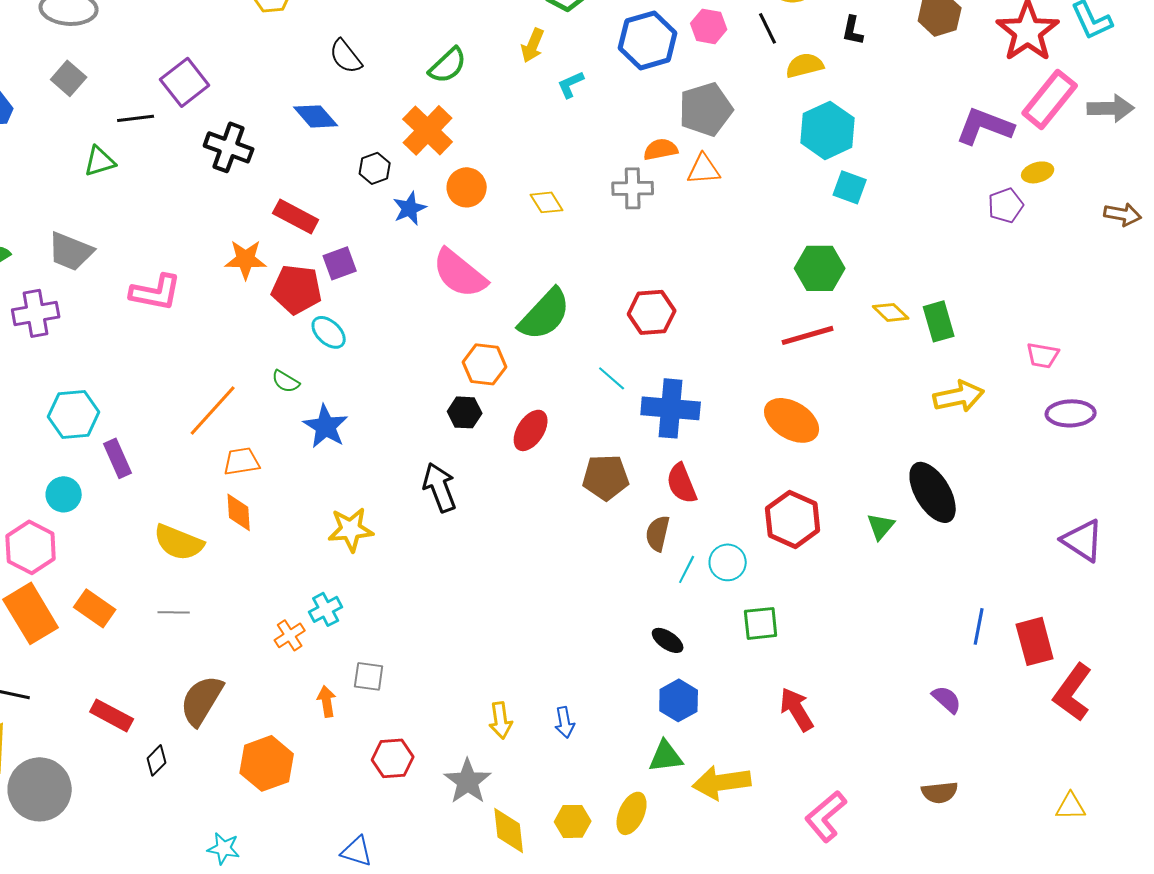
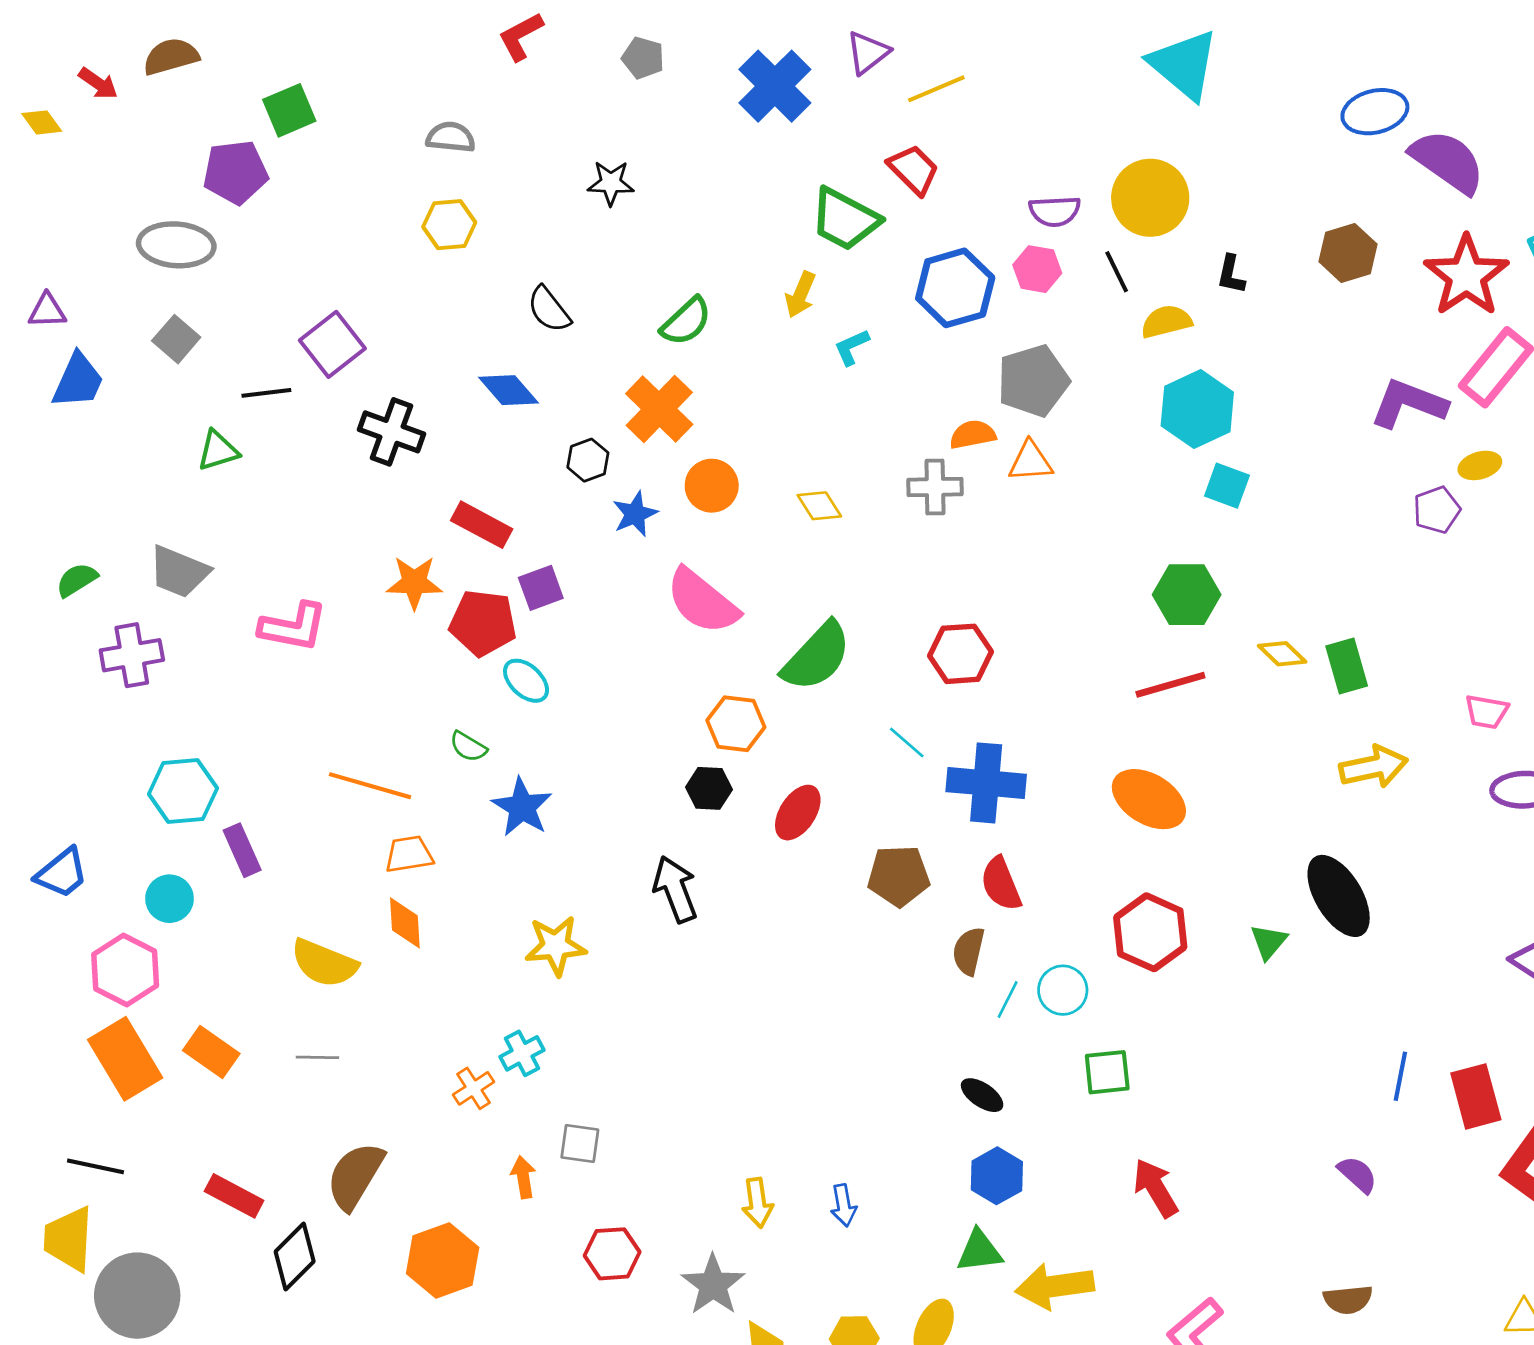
orange line: (213, 410) -> (370, 786), turned 64
black diamond: (157, 760) -> (295, 1257), size x1.6

